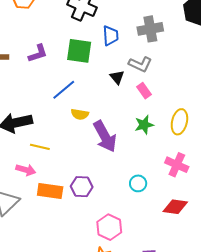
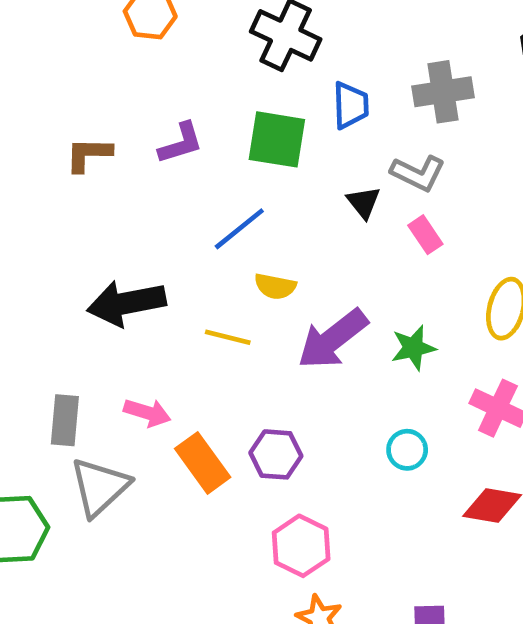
green star: (144, 125) -> (413, 348), moved
purple arrow: (105, 136) -> (333, 339), turned 80
yellow line: (40, 147) -> (228, 337), moved
orange rectangle: (50, 191) -> (203, 463), turned 45
pink hexagon: (109, 227) -> (301, 546), moved

